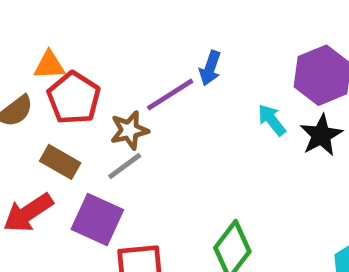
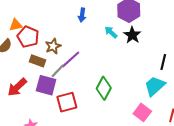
purple line: (170, 94) -> (71, 60), moved
brown rectangle: (60, 162) -> (38, 61), moved
gray line: (125, 166) -> (58, 71), moved

